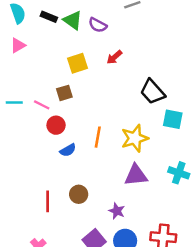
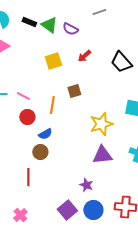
black trapezoid: (153, 92) -> (121, 62), moved
brown square: (64, 93) -> (74, 91), moved
red circle: (56, 125) -> (27, 117), moved
orange line: (98, 137) -> (52, 105), moved
brown circle: (79, 194) -> (40, 152), moved

